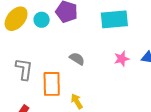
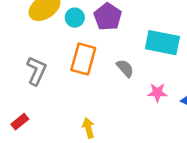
gray semicircle: (77, 59) -> (125, 68), moved
orange rectangle: (52, 84) -> (83, 59), moved

